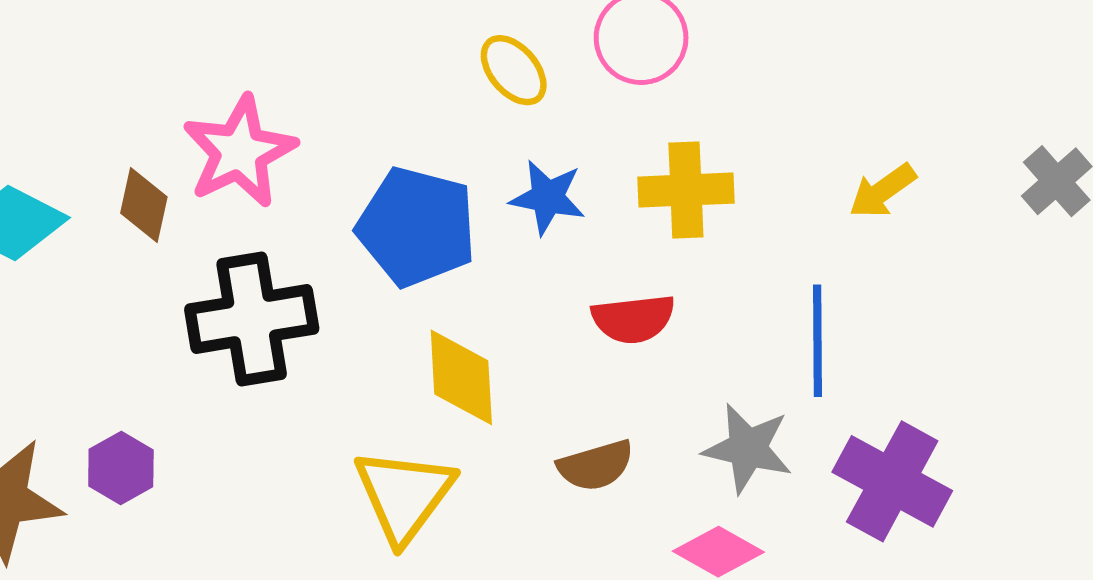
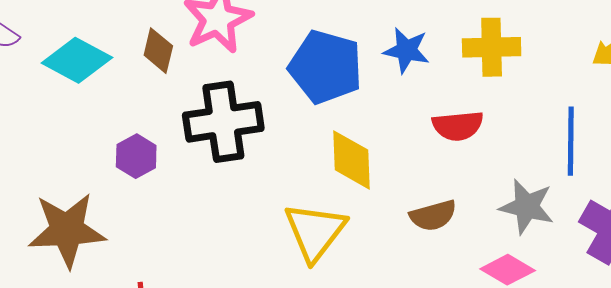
purple hexagon: (121, 468) -> (136, 156), moved

